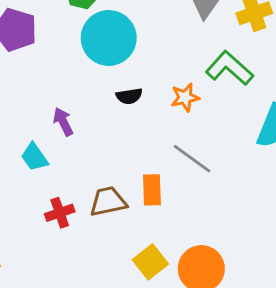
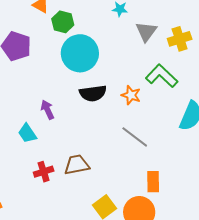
black semicircle: (129, 96) -> (93, 93), size x1.5
orange star: (185, 97) -> (131, 95), turned 30
orange rectangle: (152, 190) -> (153, 182), moved

